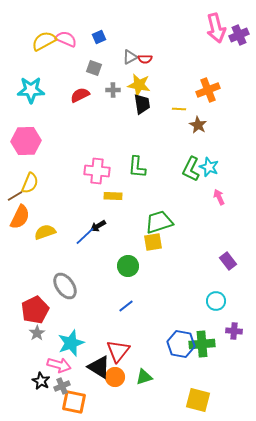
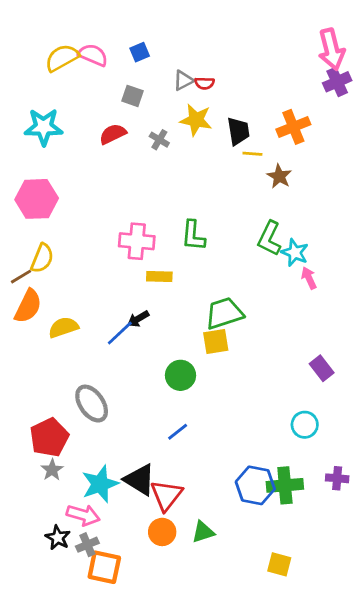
pink arrow: (216, 28) -> (331, 49), moved
purple cross: (239, 35) -> (337, 82), moved
gray cross: (113, 90) -> (159, 140), moved, turned 32
black trapezoid: (142, 104) -> (238, 131), moved
cyan star: (209, 167) -> (295, 253), moved
purple cross: (234, 331) -> (337, 478), moved
black triangle: (99, 367) -> (140, 480), moved
yellow square: (198, 400) -> (279, 564), size x0.7

